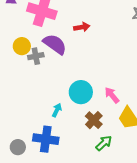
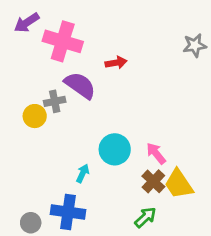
yellow circle: (22, 46) -> (35, 116), moved
brown cross: (94, 120) -> (153, 181), moved

